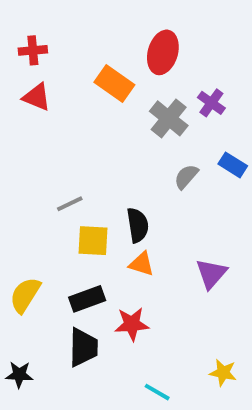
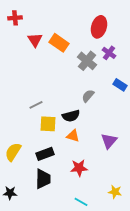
red cross: (33, 50) -> (15, 18), moved
red ellipse: (163, 52) -> (99, 27), moved
red triangle: (37, 97) -> (35, 40), moved, turned 35
gray semicircle: (186, 177) -> (88, 96), moved
black semicircle: (138, 225) -> (71, 116), turned 84
red star: (132, 324) -> (79, 168), moved

